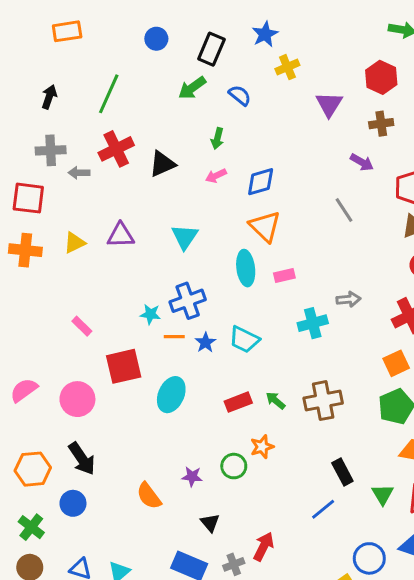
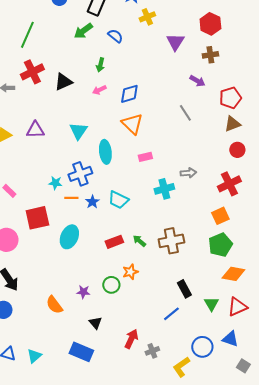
cyan ellipse: (246, 268) -> (105, 152), moved
gray cross: (234, 564) -> (152, 351), moved

